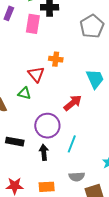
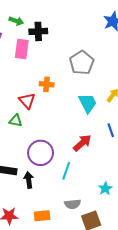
gray pentagon: (92, 26) -> (82, 63), moved
red arrow: (73, 103) -> (82, 143), moved
black arrow: (44, 152) -> (29, 180), moved

